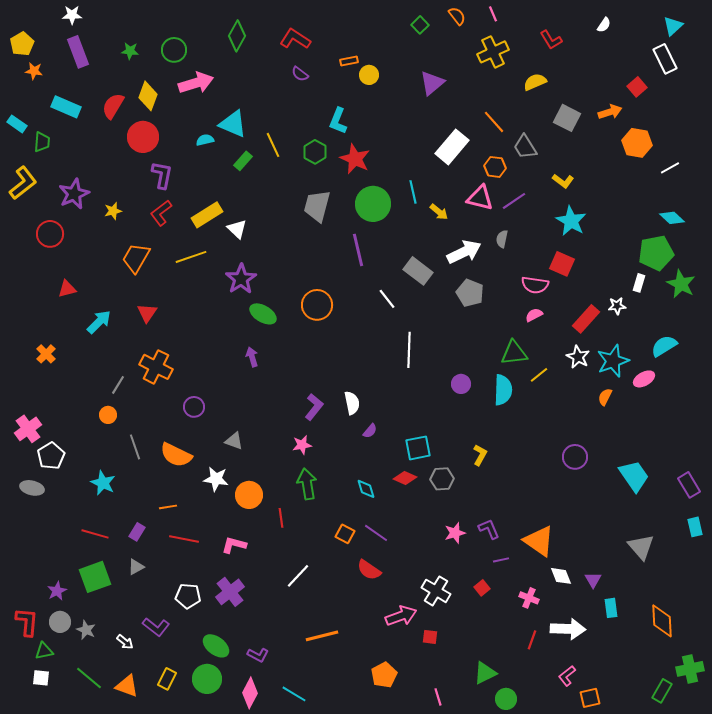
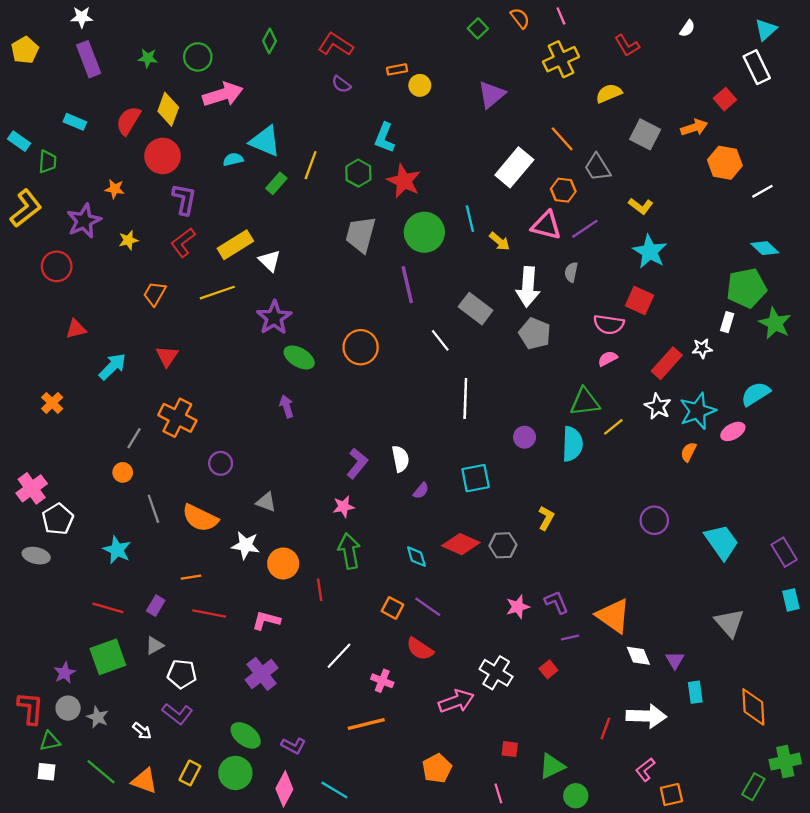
green diamond: (237, 36) -> (270, 41), size x0.7
orange star: (34, 71) -> (115, 189), moved
cyan rectangle: (66, 107) -> (75, 122), size x0.7
yellow line: (273, 145) -> (311, 165), turned 45
white arrow: (464, 252) -> (528, 287), turned 120
orange trapezoid: (136, 258) -> (155, 294), size x0.7
cyan square: (418, 448) -> (476, 478), moved
red diamond: (405, 478) -> (461, 544), size x1.4
white pentagon: (188, 596) -> (182, 674), moved
pink cross: (529, 598) -> (382, 681), moved
red square: (430, 637) -> (510, 749), moved

